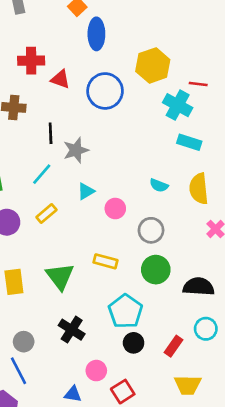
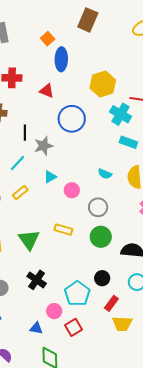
red triangle: (60, 79) -> (47, 91), moved
blue circle: (105, 91) -> (72, 119), moved
cyan pentagon: (125, 311) -> (77, 294), moved
black circle: (134, 343) -> (102, 278), moved
red rectangle: (173, 346) -> (111, 303), moved

